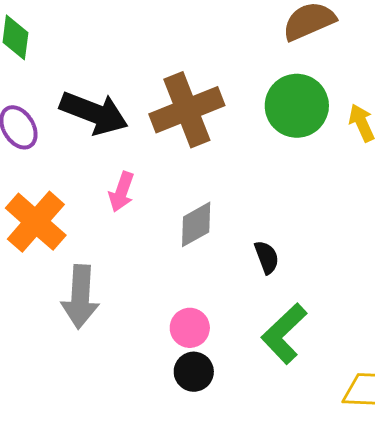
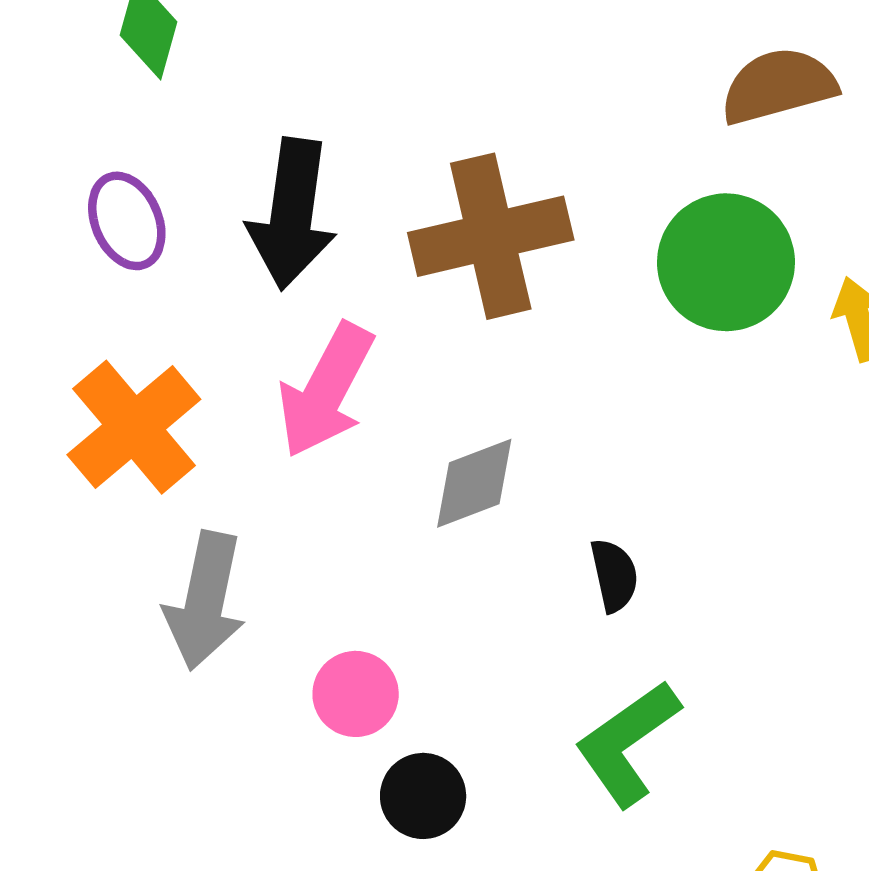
black arrow: (94, 113) -> (292, 214), turned 68
pink arrow: (122, 192) -> (326, 390), size x1.6
pink circle: (190, 328) -> (356, 694), moved

